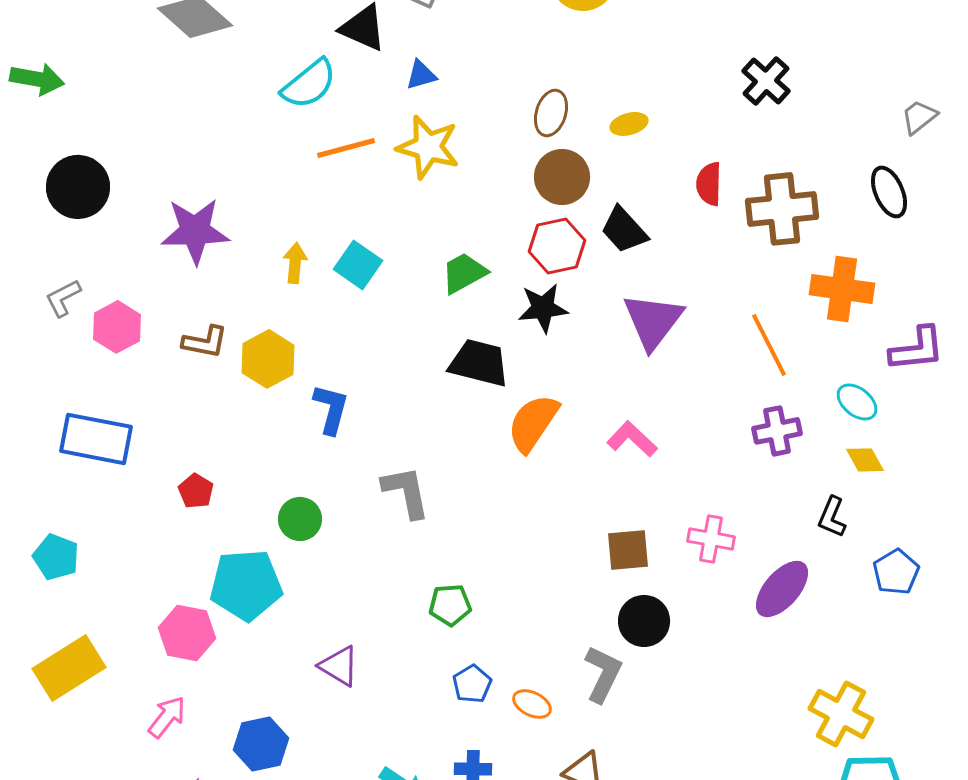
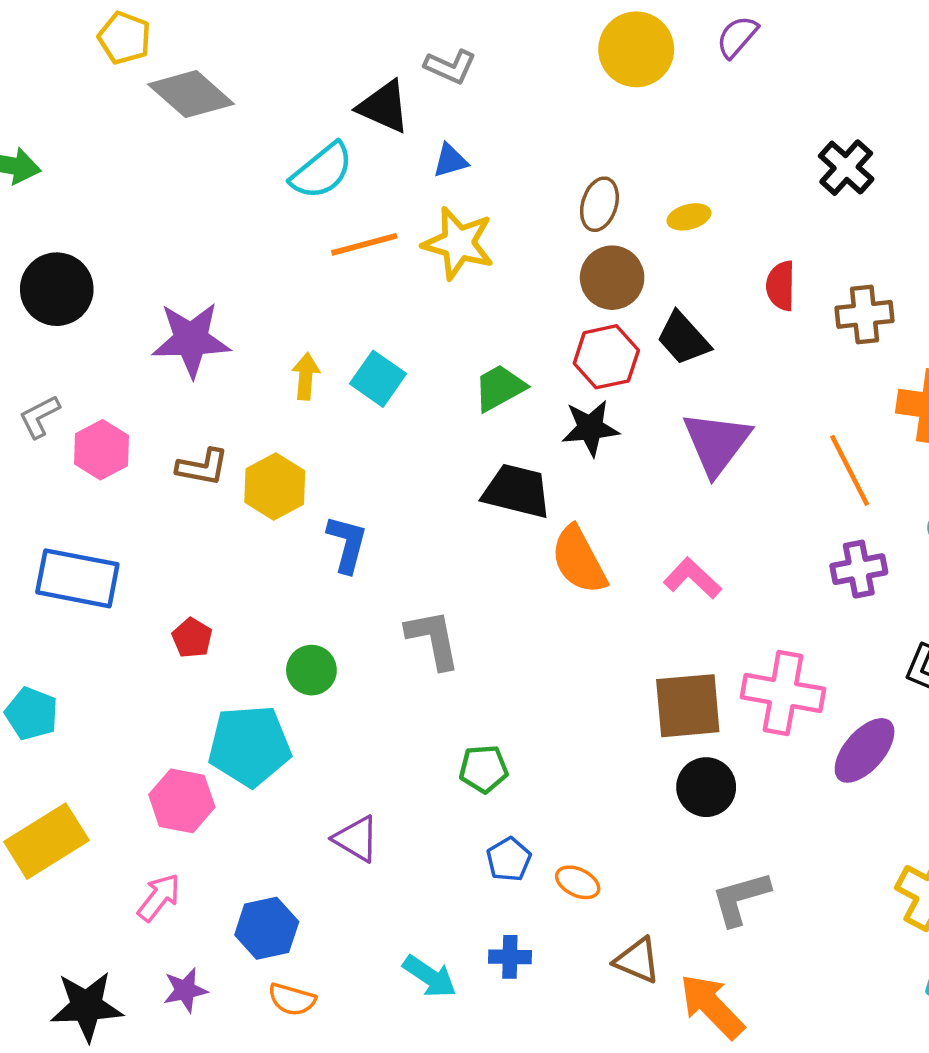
brown cross: (782, 209) -> (865, 314), size x0.7
orange semicircle: (533, 423) -> (579, 560), turned -62
pink cross: (711, 539) -> (783, 693), size x1.5
brown square: (628, 550) -> (688, 706), size x1.4
gray L-shape: (603, 674) -> (741, 898), moved, turned -132

